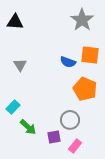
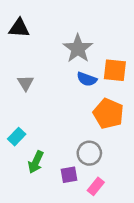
gray star: (82, 20) -> (78, 48), moved
green arrow: (28, 127) -> (36, 162), turned 72

